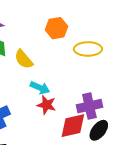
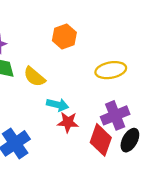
yellow ellipse: (88, 49) -> (111, 70), moved
red diamond: (73, 126) -> (101, 140), turned -48

